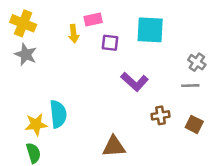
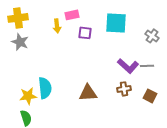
yellow cross: (23, 23) -> (18, 18), turned -30
gray cross: (197, 62) -> (152, 36), moved
purple L-shape: (135, 82) -> (128, 66), moved
brown triangle: (114, 146) -> (88, 93), moved

